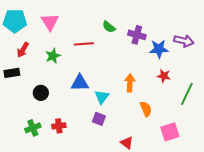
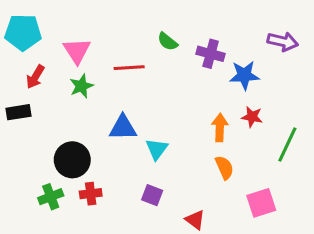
pink triangle: (50, 22) -> (77, 51), moved
purple arrow: (184, 41) -> (283, 41), moved
orange arrow: (130, 83) -> (220, 128), moved
black circle: (41, 93) -> (72, 160), moved, size x1.5
purple square: (99, 119) -> (152, 195), moved

